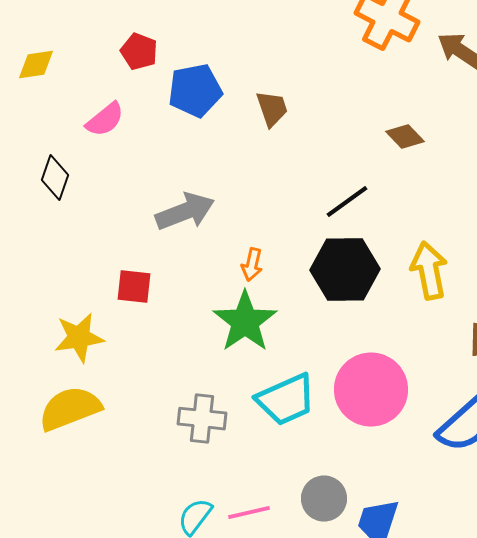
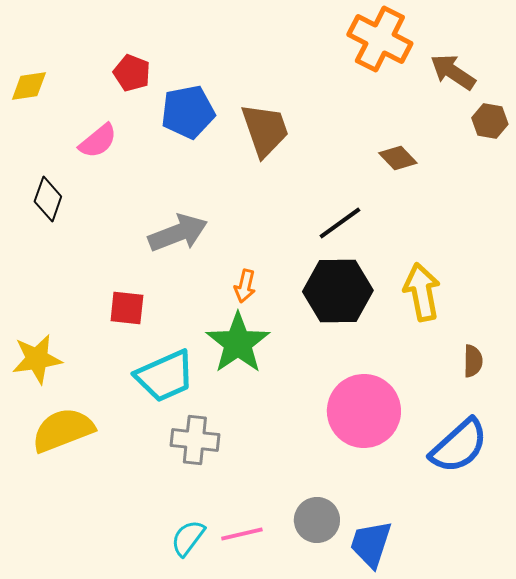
brown trapezoid: (272, 109) -> (265, 130), size x1.5
yellow star: (79, 338) -> (37, 359), moved
cyan trapezoid: (286, 400) -> (165, 376), moved

